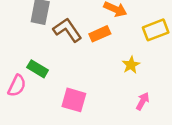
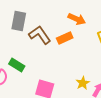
yellow star: (131, 65) -> (83, 83), moved

